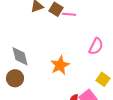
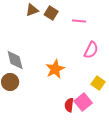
pink line: (69, 14) -> (79, 21), moved

